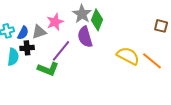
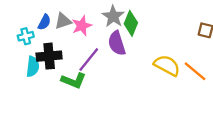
gray triangle: (39, 32) -> (63, 21), moved
blue semicircle: (23, 33) -> (44, 22), moved
black cross: (27, 48) -> (49, 56), size x1.5

